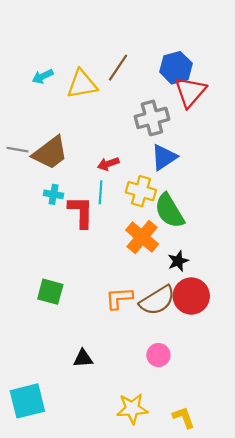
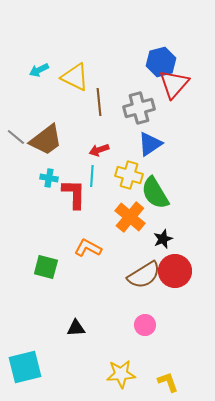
brown line: (118, 68) -> (99, 102), moved, turned -40
yellow triangle: (82, 84) -> (75, 77), turned 36
gray line: (17, 150) -> (16, 137), turned 30
orange L-shape: (119, 298) -> (88, 248), moved, turned 32

